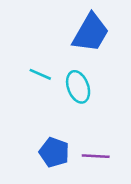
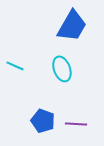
cyan line: (40, 74) -> (15, 66), moved

